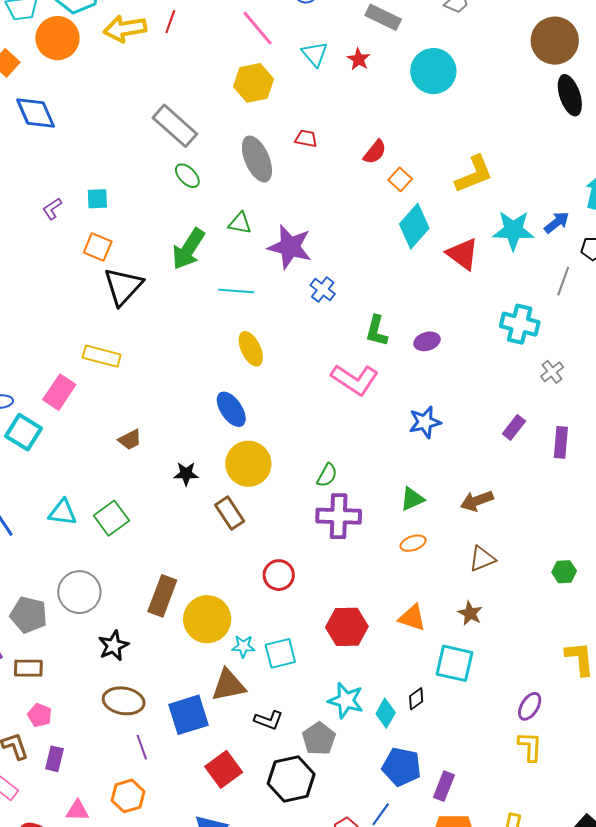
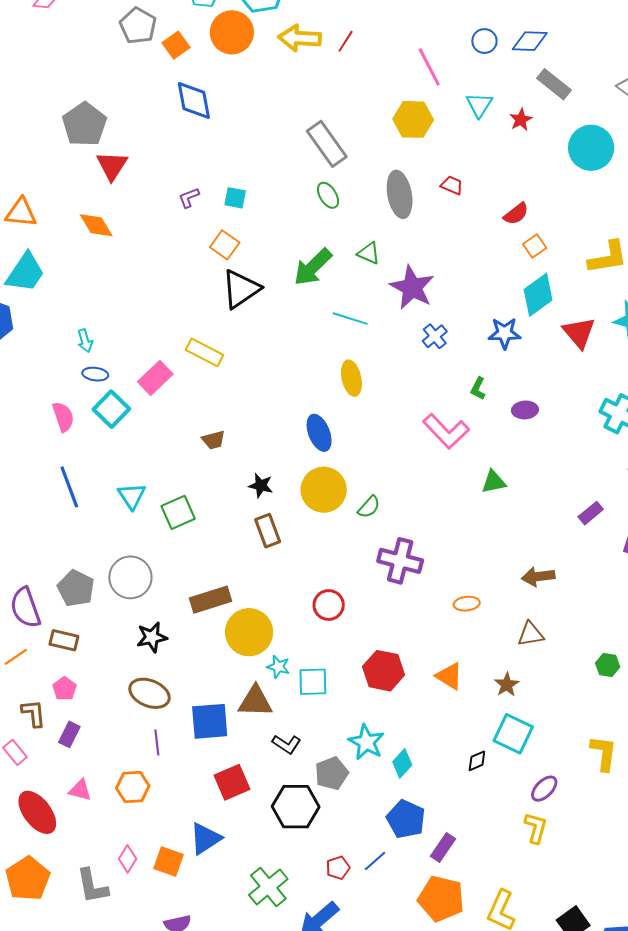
green L-shape: (377, 331) -> (478, 389), size x0.7
blue star: (425, 422) -> (505, 333), moved
green semicircle: (327, 475) -> (369, 507), moved
green triangle: (412, 499) -> (494, 482), moved
cyan triangle: (63, 512) -> (132, 496), turned 36
brown rectangle: (230, 513) -> (268, 531), moved
brown rectangle: (162, 596) -> (210, 600), turned 39
cyan square: (454, 663) -> (513, 734), moved
black diamond: (416, 699) -> (477, 761), moved

